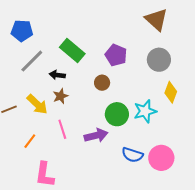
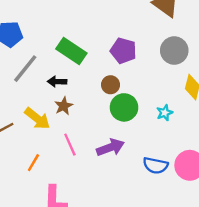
cyan star: (145, 111) -> (165, 113), size x0.6
green circle: (117, 114) -> (124, 107), moved

